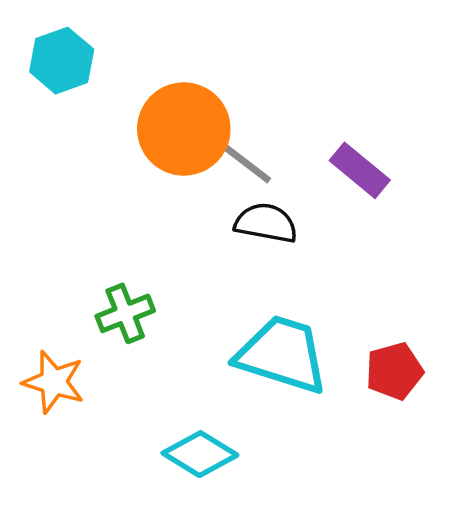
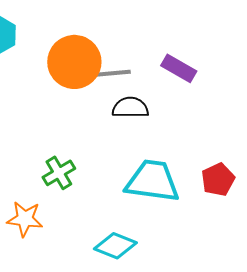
gray line: (241, 159) -> (110, 73), turned -33

